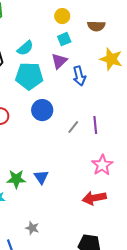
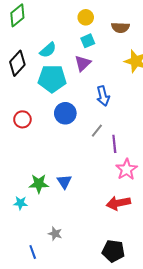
blue arrow: (79, 76) -> (103, 96), moved
purple line: (95, 125) -> (114, 144), moved

